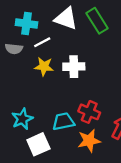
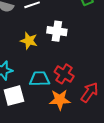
yellow star: (44, 67) -> (29, 41), moved

